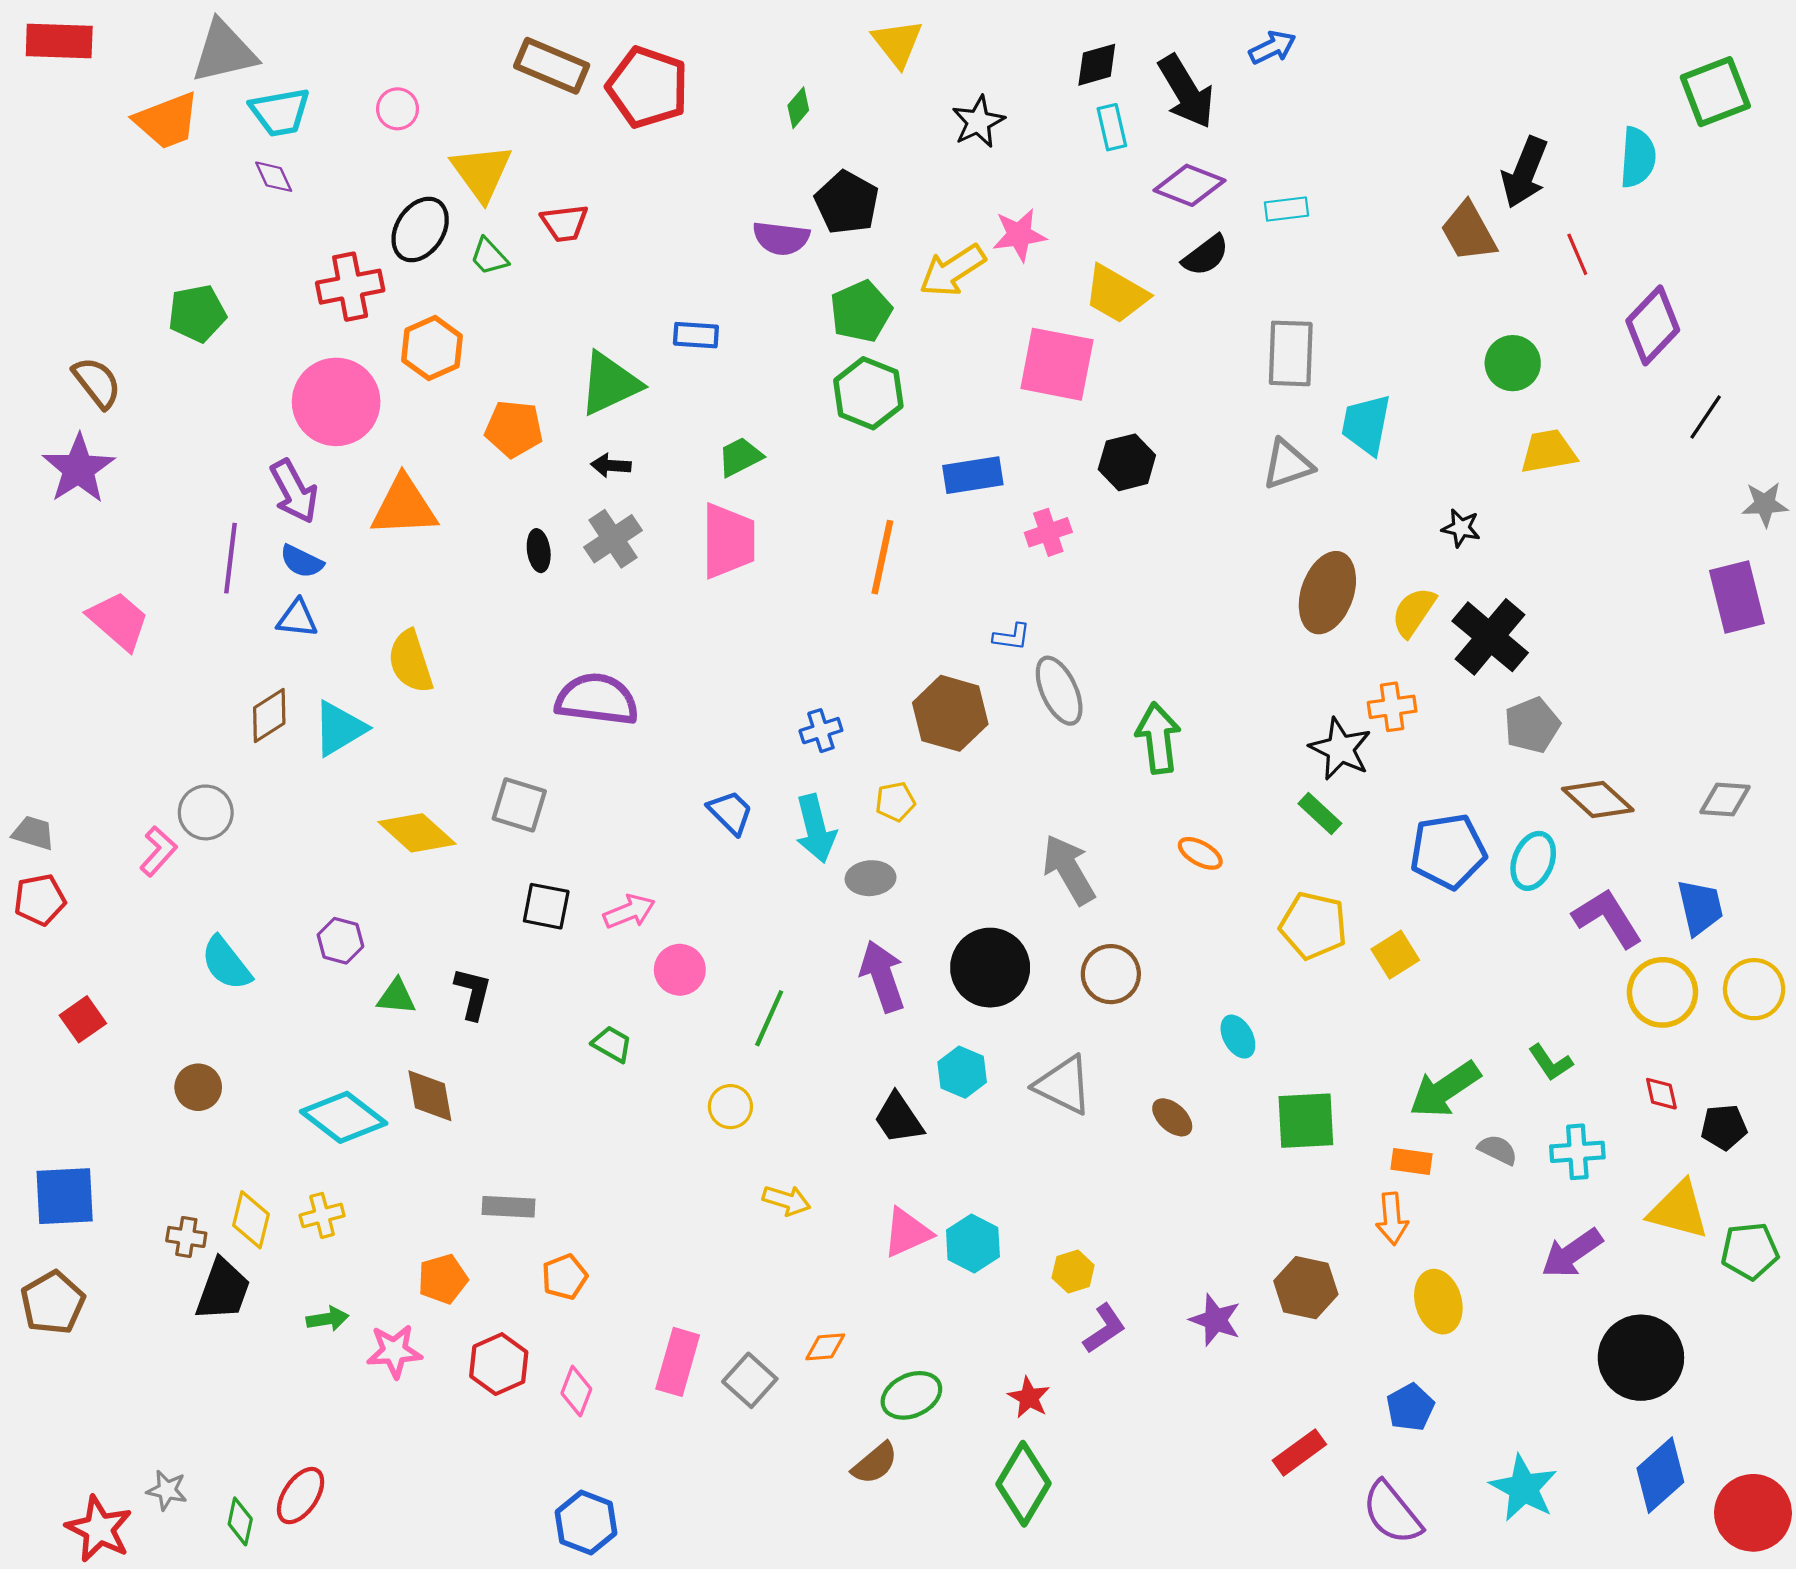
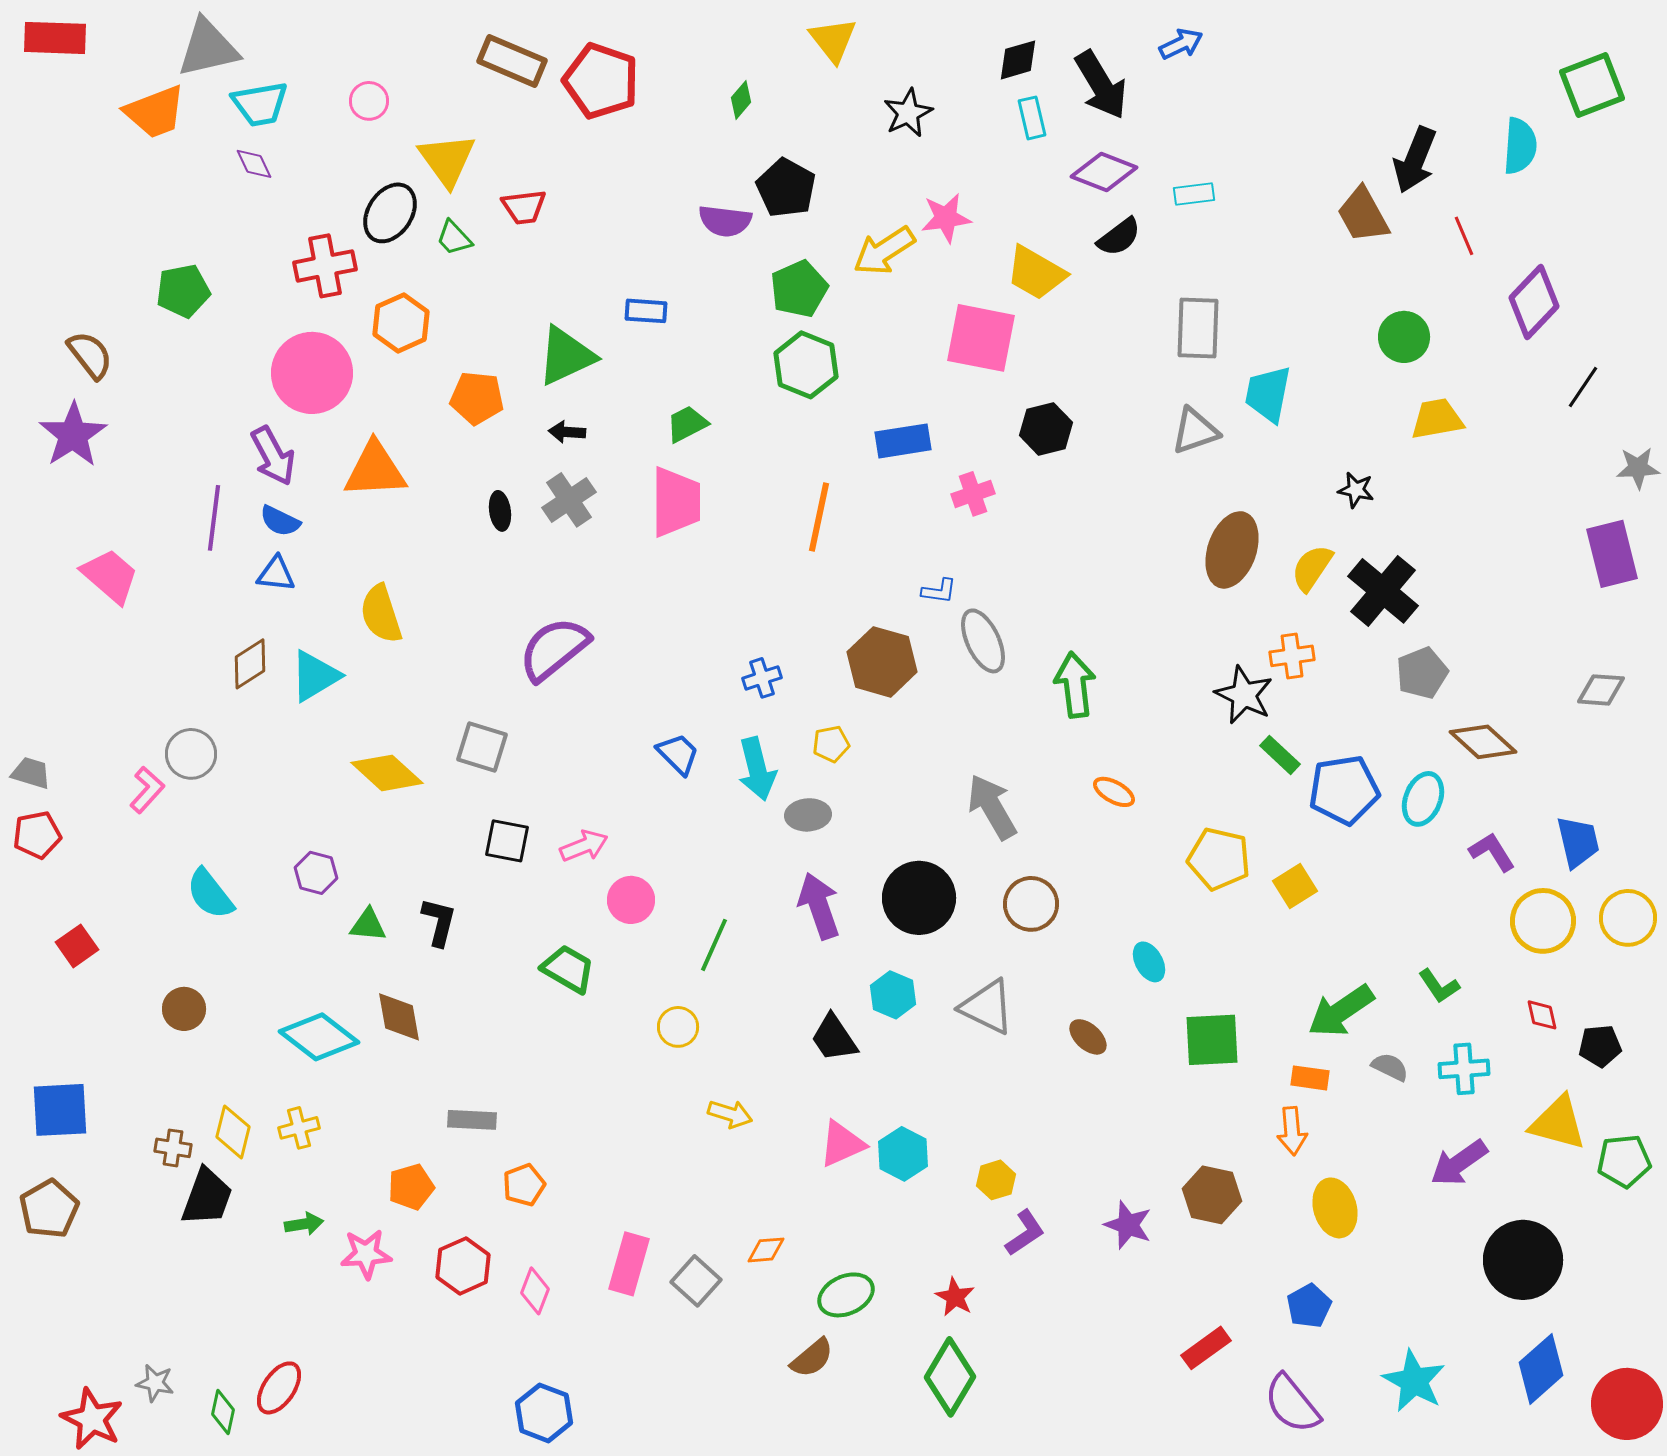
purple semicircle: (597, 699) -> (554, 649), turned -46
gray diamond: (1725, 800) -> (1601, 690), moved
green rectangle: (1320, 814) -> (1280, 755), moved
purple L-shape: (1608, 918) -> (1492, 852), size x0.7
green trapezoid: (612, 1044) -> (568, 969), size x1.4

